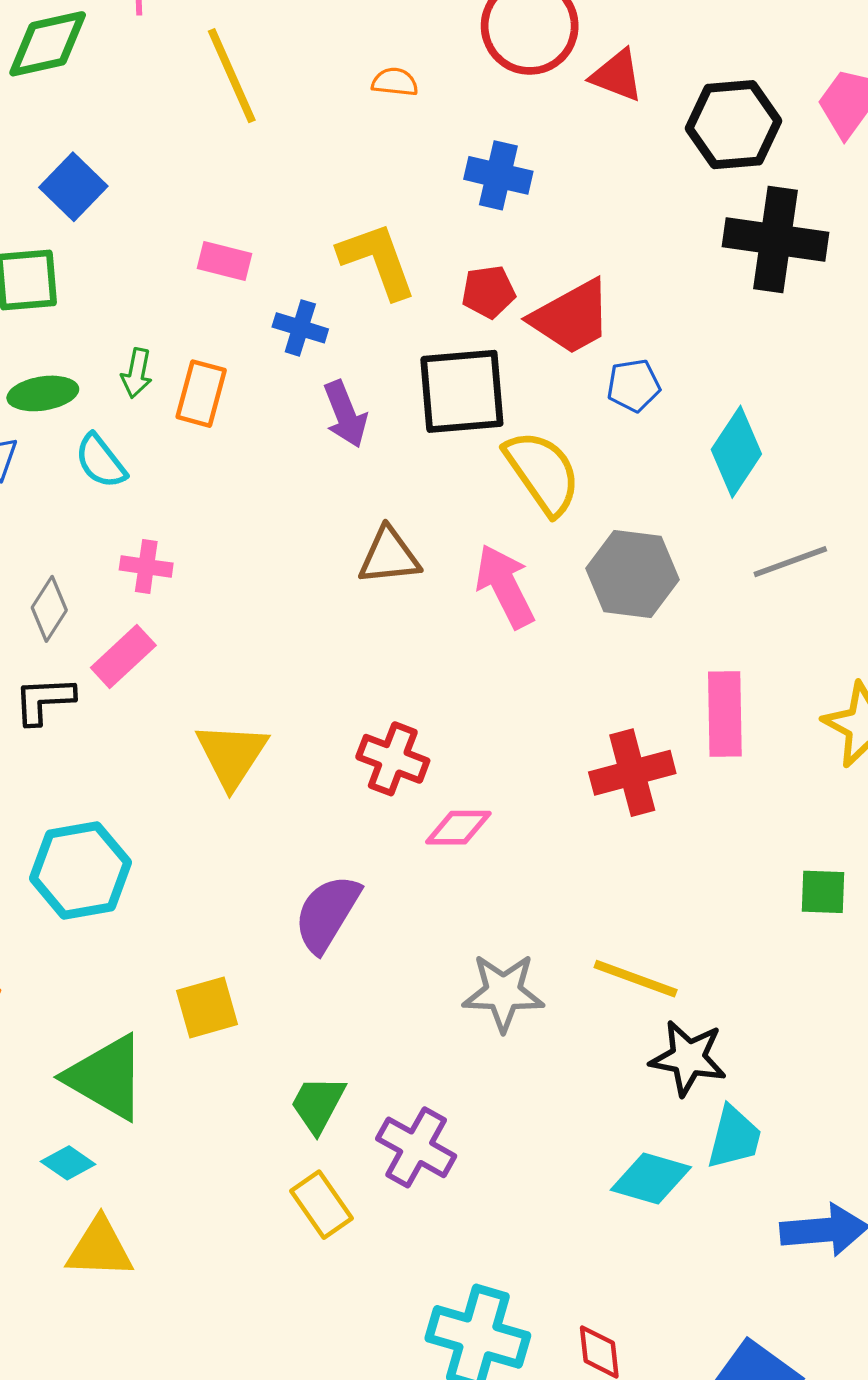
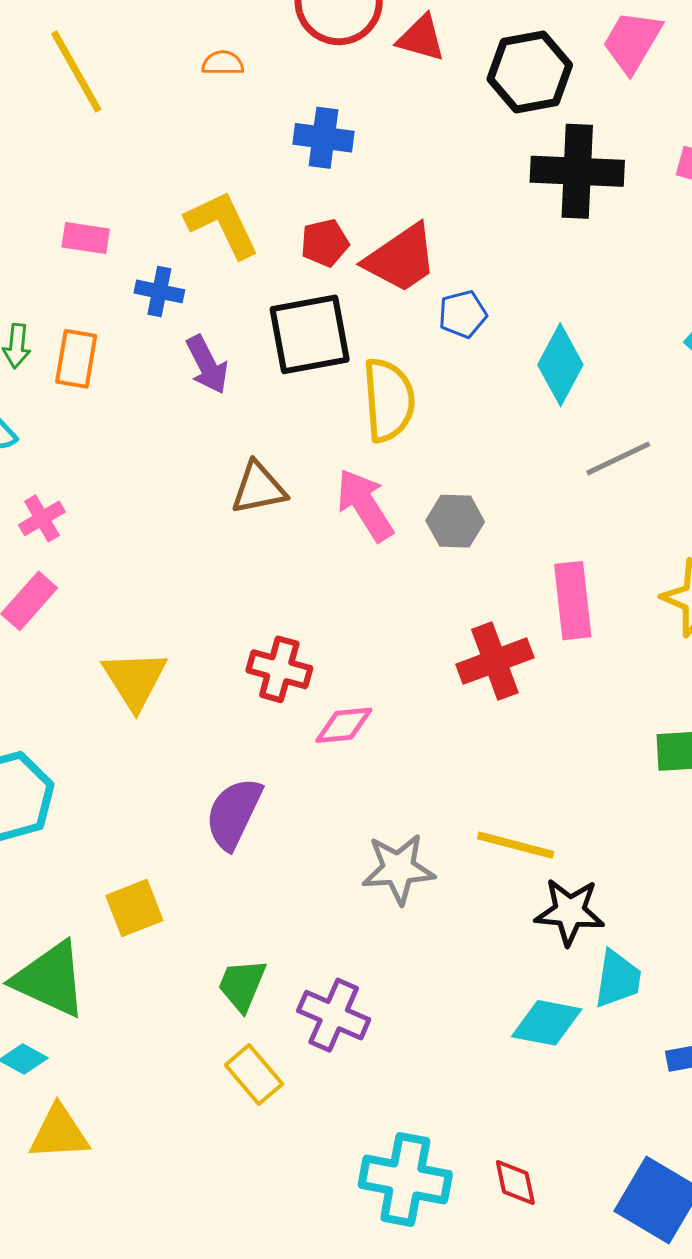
yellow semicircle: (542, 472) -> (389, 400), turned 36
pink cross: (146, 567) -> (42, 518), turned -33
gray hexagon: (632, 574) -> (455, 521), moved, size x0.7

